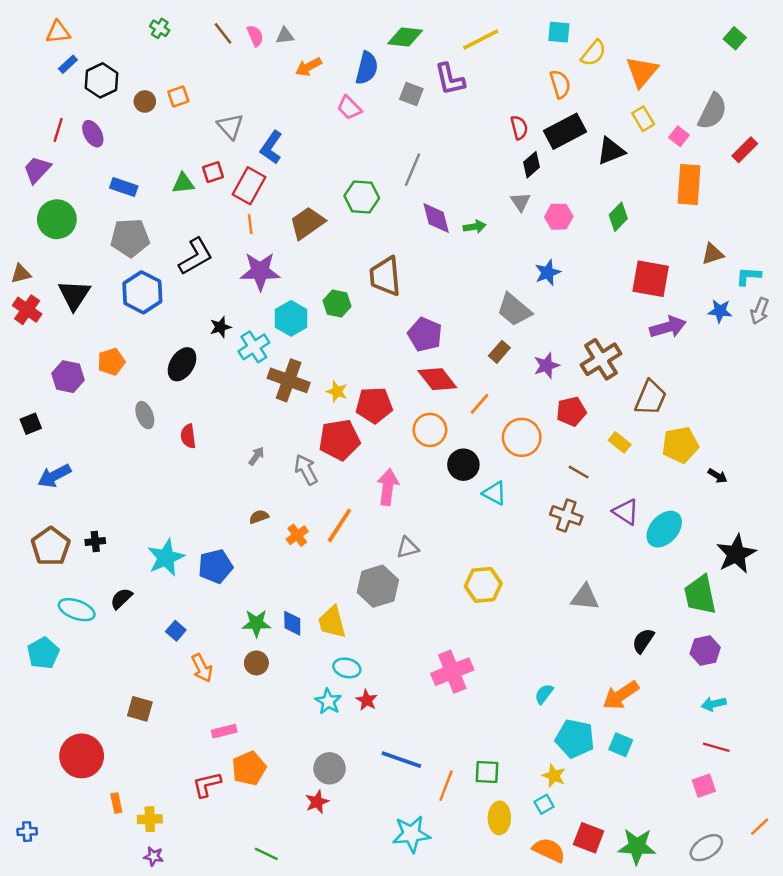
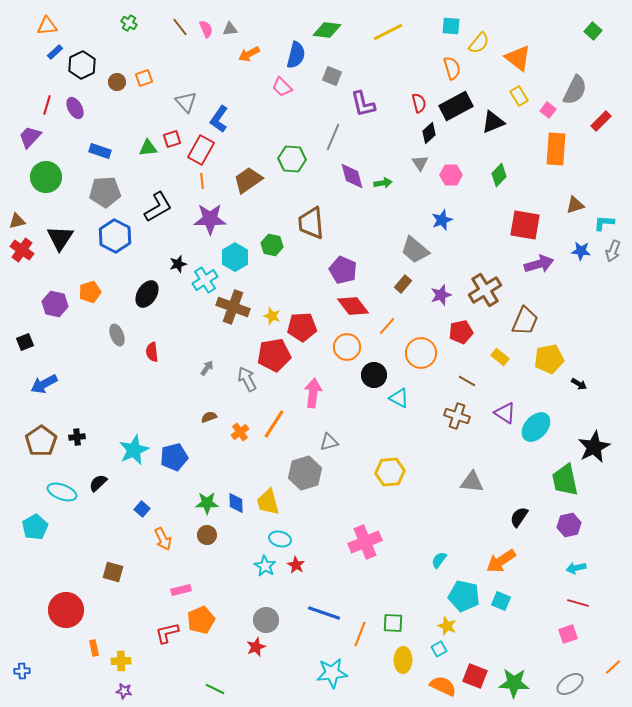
orange triangle: (642, 72) -> (518, 58), turned -32
purple L-shape: (450, 79) -> (363, 104), moved

